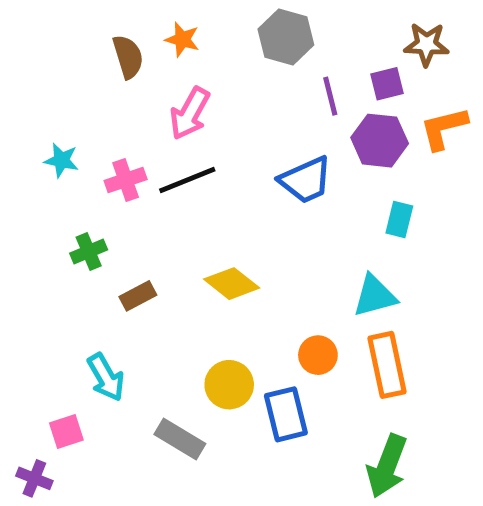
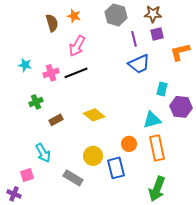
brown star: (426, 44) -> (153, 14), moved
purple hexagon: (380, 141) -> (181, 107), moved
blue trapezoid: (306, 180) -> (139, 64), moved

